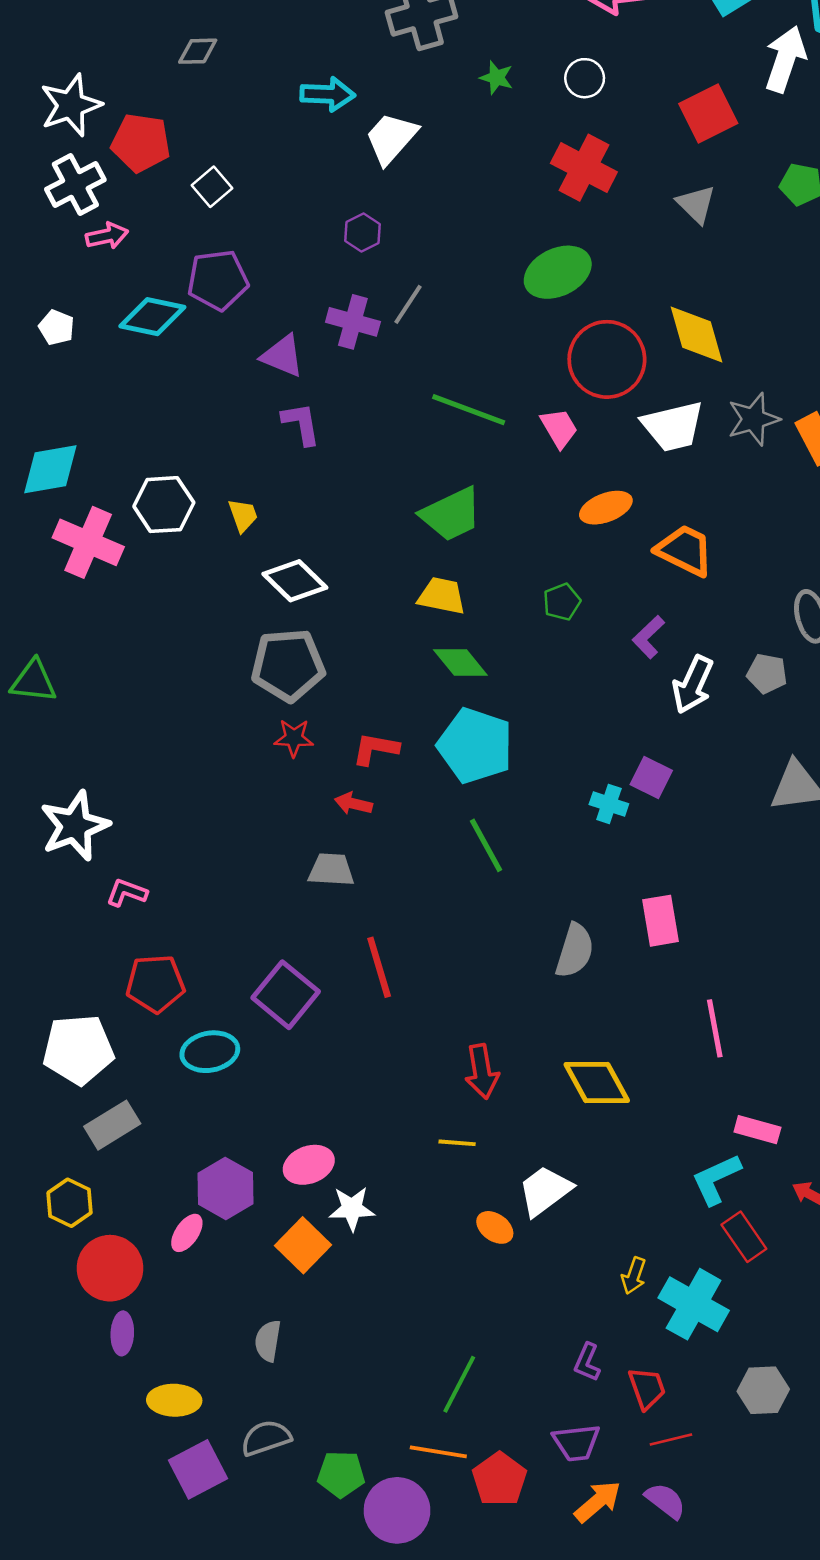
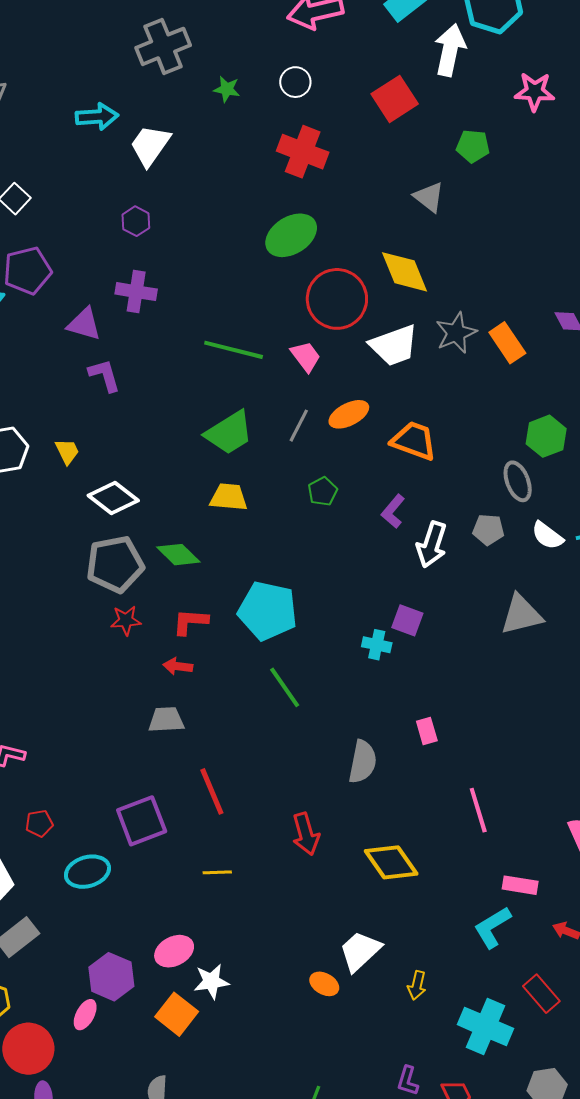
gray triangle: (696, 204) -> (429, 197), moved
gray line: (408, 304) -> (299, 426), moved
green diamond: (460, 662) -> (178, 555), moved
pink rectangle: (660, 921) -> (427, 731), size x0.7
red pentagon: (155, 984) -> (39, 823), size x0.6
purple square: (286, 995) -> (142, 821), turned 36
red arrow: (482, 1071) -> (306, 834), moved
yellow line: (457, 1143) -> (217, 872), moved
red rectangle: (744, 1237) -> (541, 994), moved
yellow arrow: (634, 1276) -> (417, 985), moved

